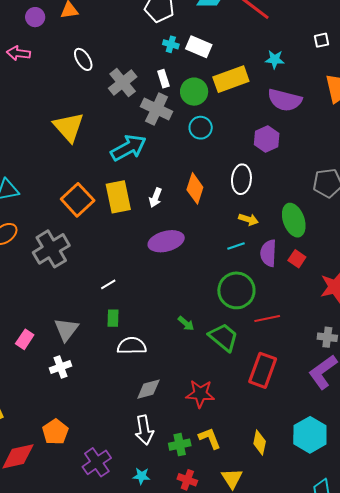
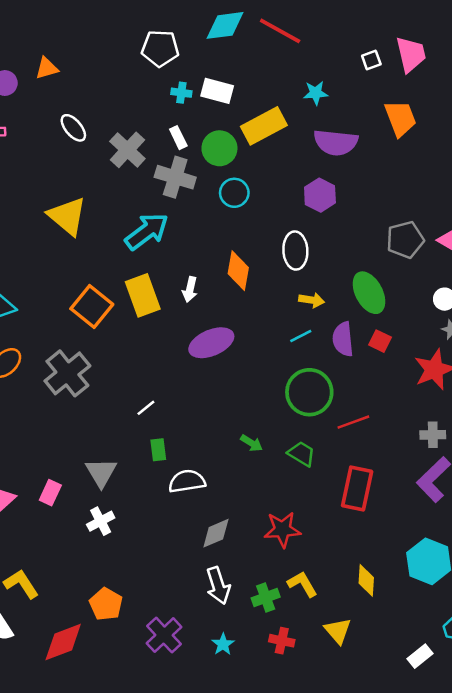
green trapezoid: (224, 337) -> (301, 454), size x0.7
cyan star: (141, 476) -> (223, 644), turned -30

